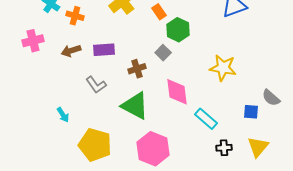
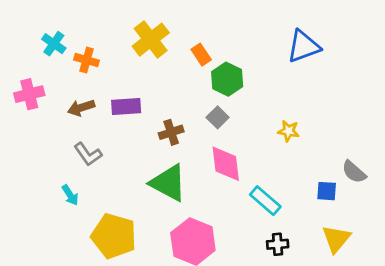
gray square: (163, 53) -> (218, 117), moved
yellow star: (223, 68) -> (288, 131), size x0.6
gray L-shape: (96, 85) -> (88, 154), moved
black cross: (224, 148) -> (278, 244), moved

